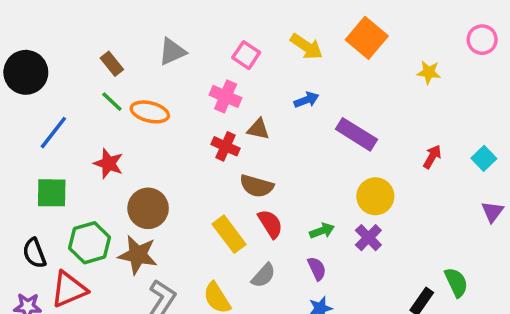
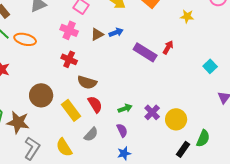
brown triangle: (258, 129) -> (97, 34), moved, turned -40
red arrow: (432, 157) -> (168, 47), moved
cyan square: (484, 158) -> (210, 66), moved
yellow circle: (375, 196) -> (176, 119), moved
brown circle: (148, 208) -> (41, 95), moved
green semicircle: (456, 282) -> (203, 138), turned 48

